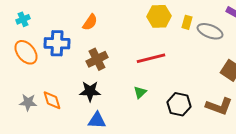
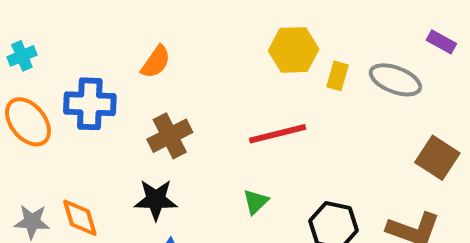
yellow rectangle: (187, 22) -> (338, 76), moved

